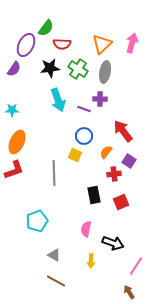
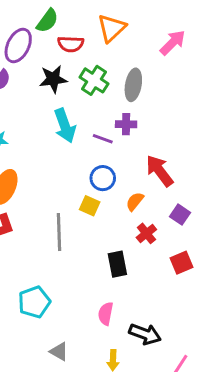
pink arrow: (132, 43) -> (173, 43), turned 30
orange triangle: (102, 44) -> (111, 28), moved
purple square: (129, 161) -> (180, 215), moved
red cross: (114, 174) -> (146, 233), turned -32
red square: (121, 202) -> (181, 263), moved

